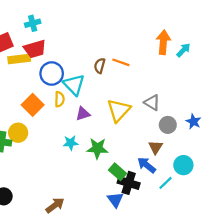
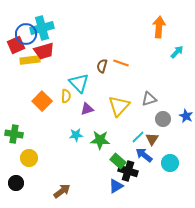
cyan cross: (33, 23) -> (42, 28), size x1.6
orange arrow: (163, 42) -> (159, 27), moved
blue circle: (52, 74) -> (26, 34), moved
gray triangle: (152, 103) -> (149, 99), turned -49
yellow circle: (18, 133) -> (29, 158), moved
cyan circle: (183, 165) -> (170, 163), moved
cyan line: (166, 183) -> (138, 137), moved
blue triangle: (115, 200) -> (116, 186), turned 35

